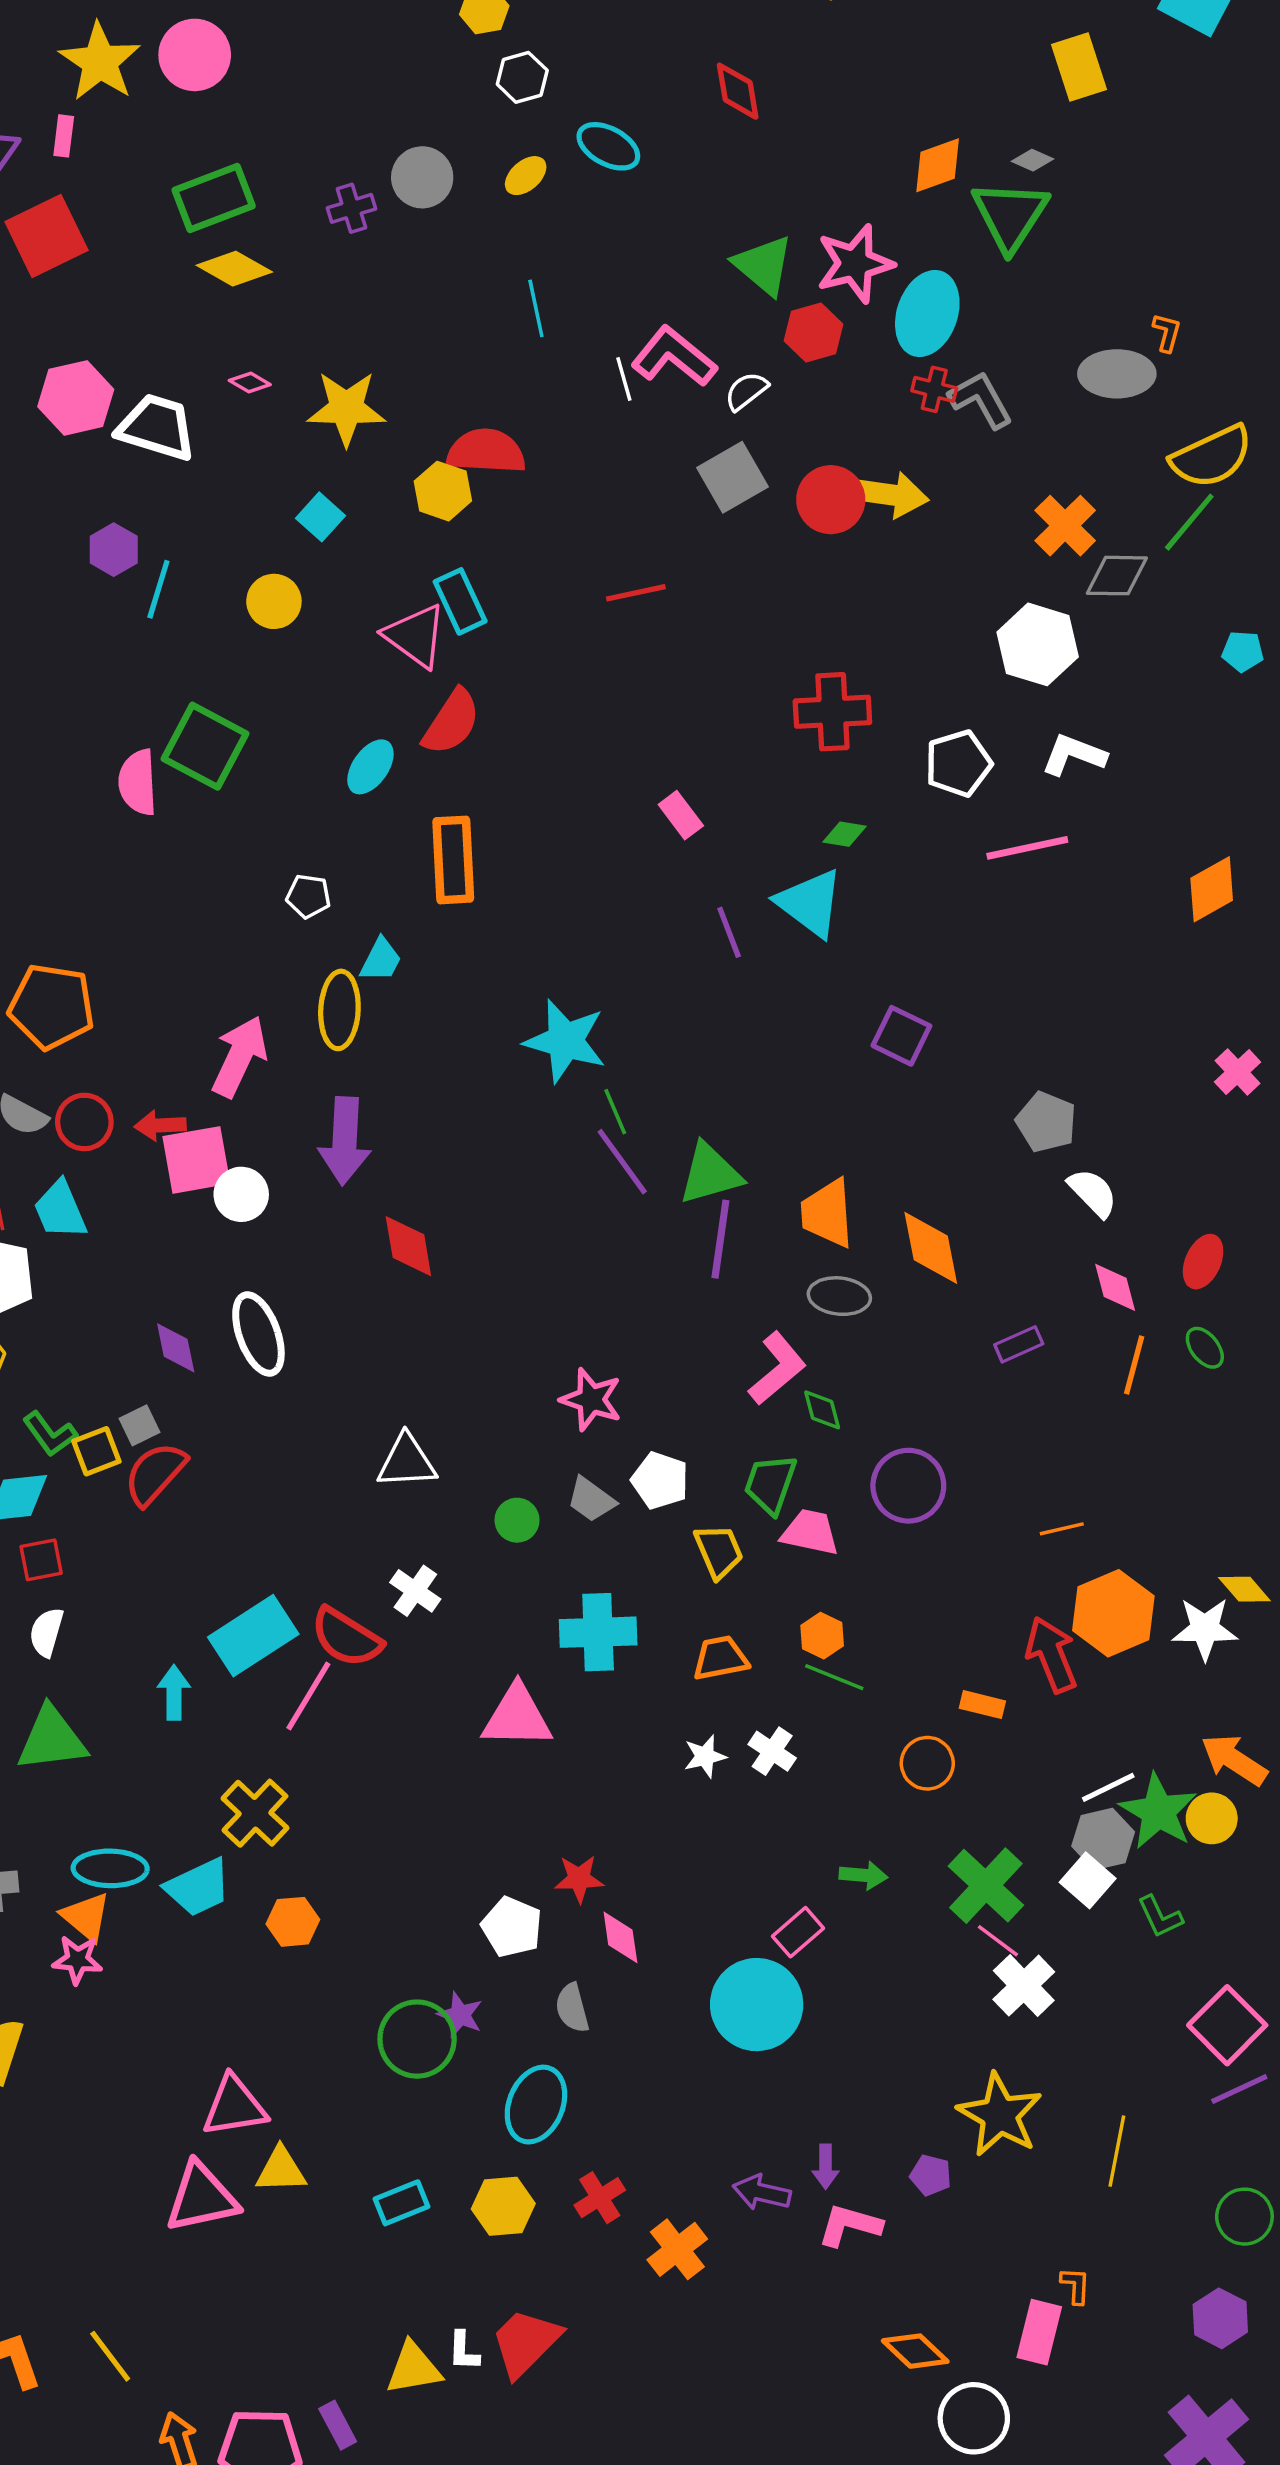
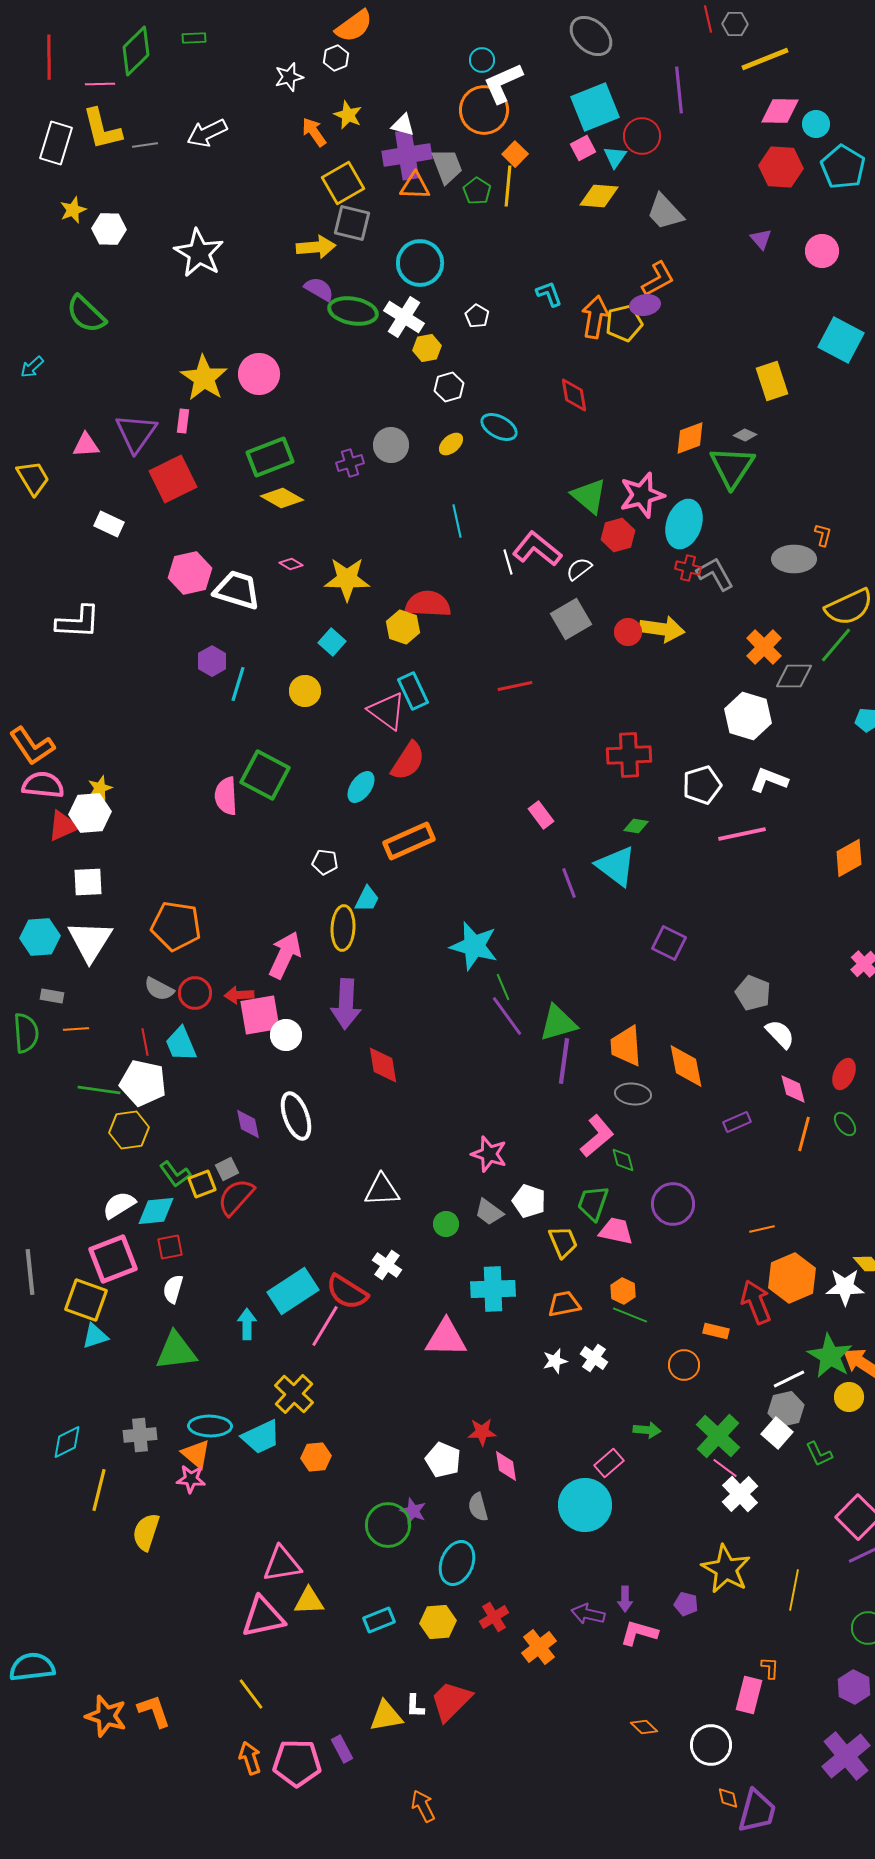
red circle: (831, 500) -> (628, 632), size x0.7
orange rectangle: (453, 860) -> (409, 841), turned 69
green star: (1158, 1811) -> (830, 1356), moved
orange diamond: (915, 2351) -> (644, 1727), moved, size x0.7
yellow line: (110, 2356) -> (251, 1694), moved

